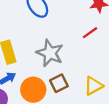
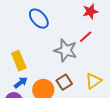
gray star: (50, 53) -> (66, 50), moved

